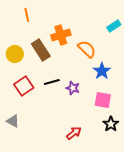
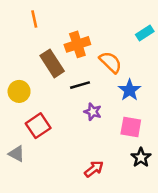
yellow circle: (15, 54) -> (19, 91), moved
black line: (52, 82) -> (80, 85), moved
red square: (24, 86) -> (38, 126), moved

